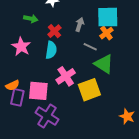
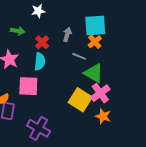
pink cross: (66, 76) -> (100, 93), moved
yellow square: (89, 90) -> (80, 100), turned -35
pink square: (38, 91) -> (28, 86), moved
orange star: (127, 116) -> (103, 116), moved

